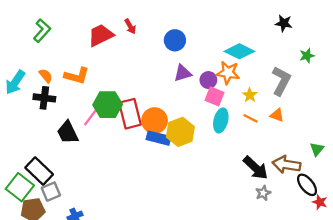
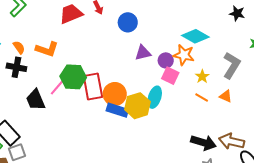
blue circle: (175, 40) -> (128, 22), moved
cyan ellipse: (221, 120) -> (155, 97), moved
black arrow: (256, 168) -> (203, 143), turned -30

